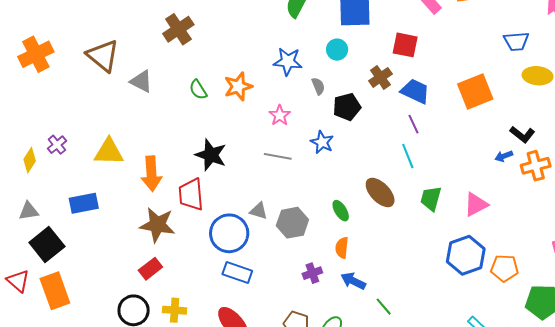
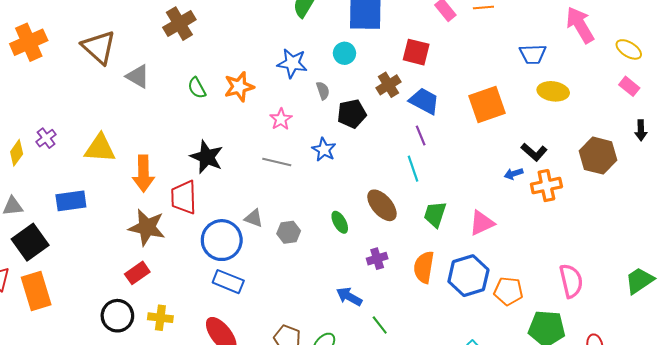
gray hexagon: (292, 223) -> (289, 232), size x0.7
orange semicircle: (342, 248) -> (424, 267), moved, size x1.4
purple cross: (312, 273) -> (377, 259), moved

